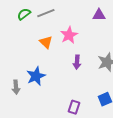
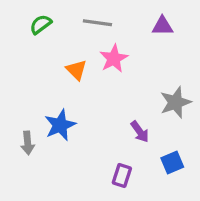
gray line: (46, 13) -> (97, 23), moved, turned 30
purple arrow: (77, 62) -> (140, 132), moved, turned -40

